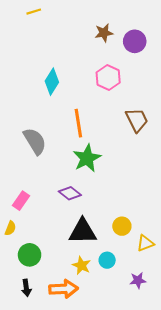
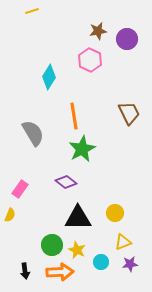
pink hexagon: (108, 77) -> (90, 60), moved
yellow triangle: (145, 243) -> (123, 242), moved
green circle: (30, 255) -> (52, 245), moved
cyan circle: (107, 260) -> (101, 262), moved

